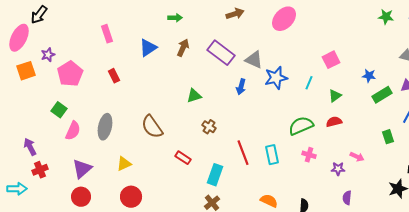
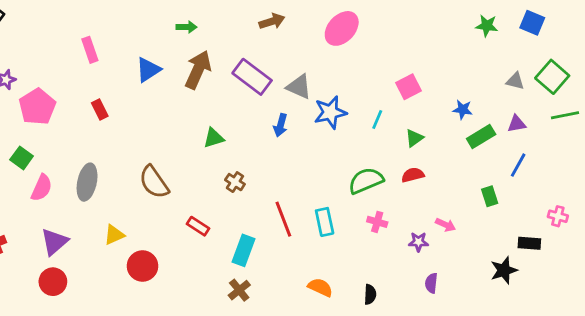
brown arrow: (183, 48) -> (198, 70), size x1.5
red circle: (131, 197) -> (143, 266), moved

